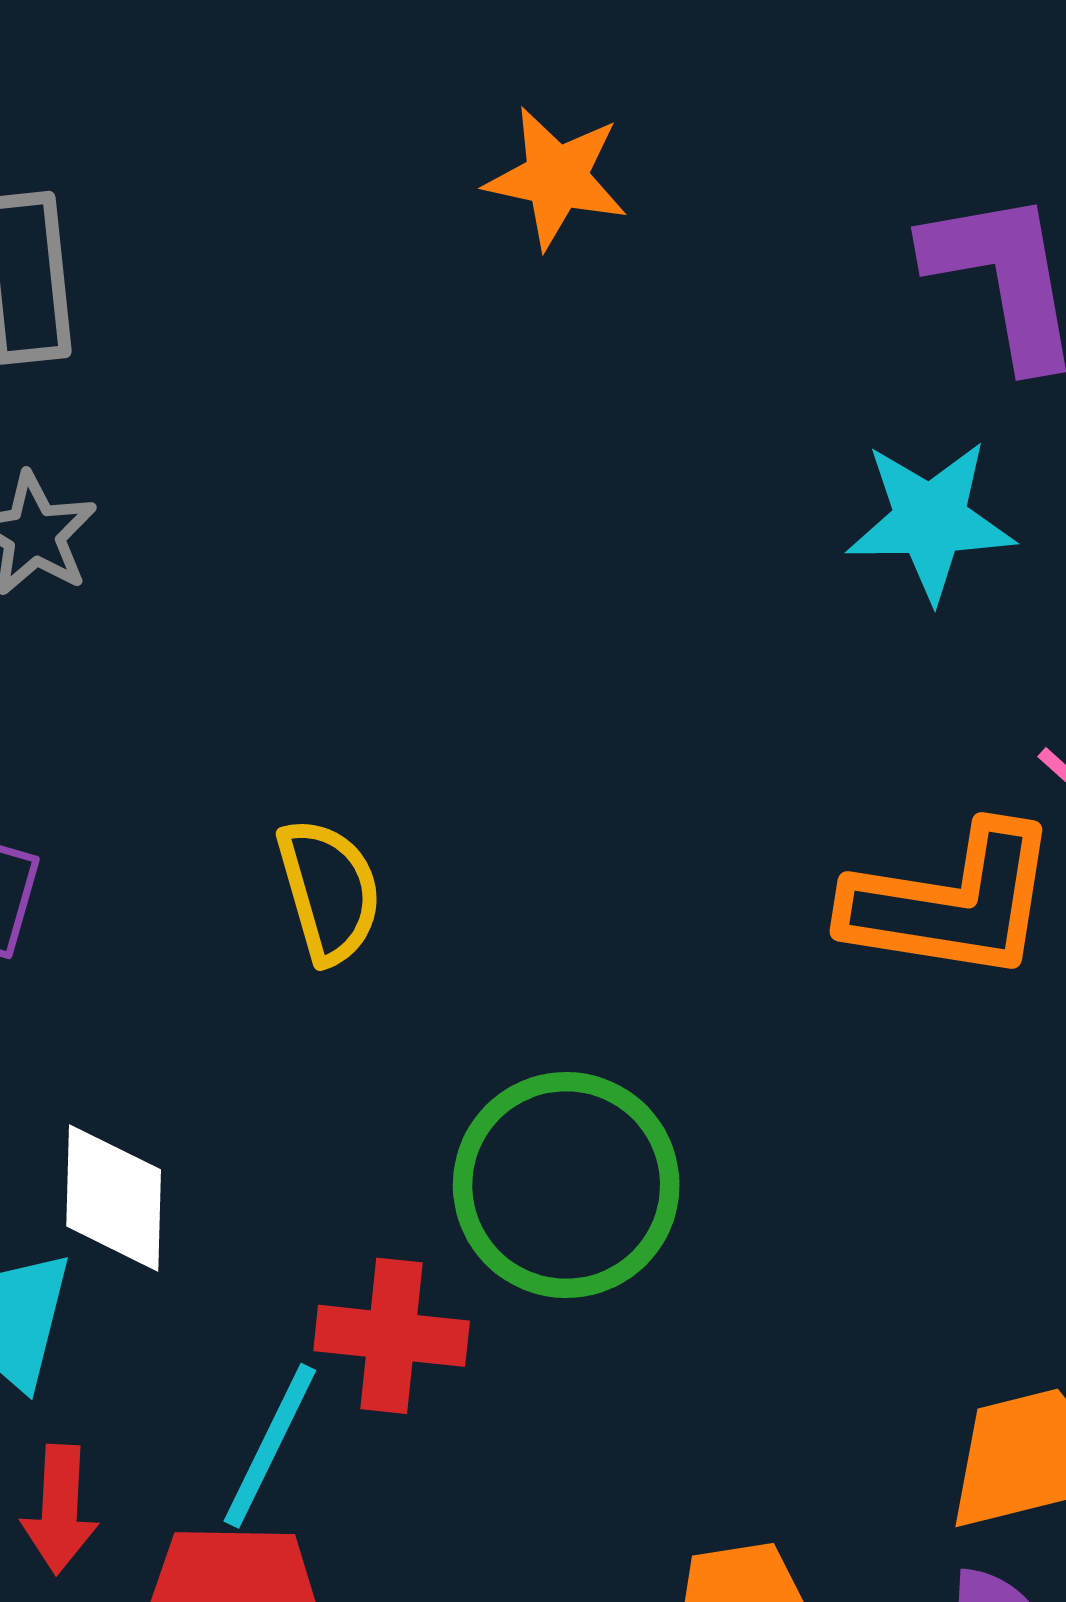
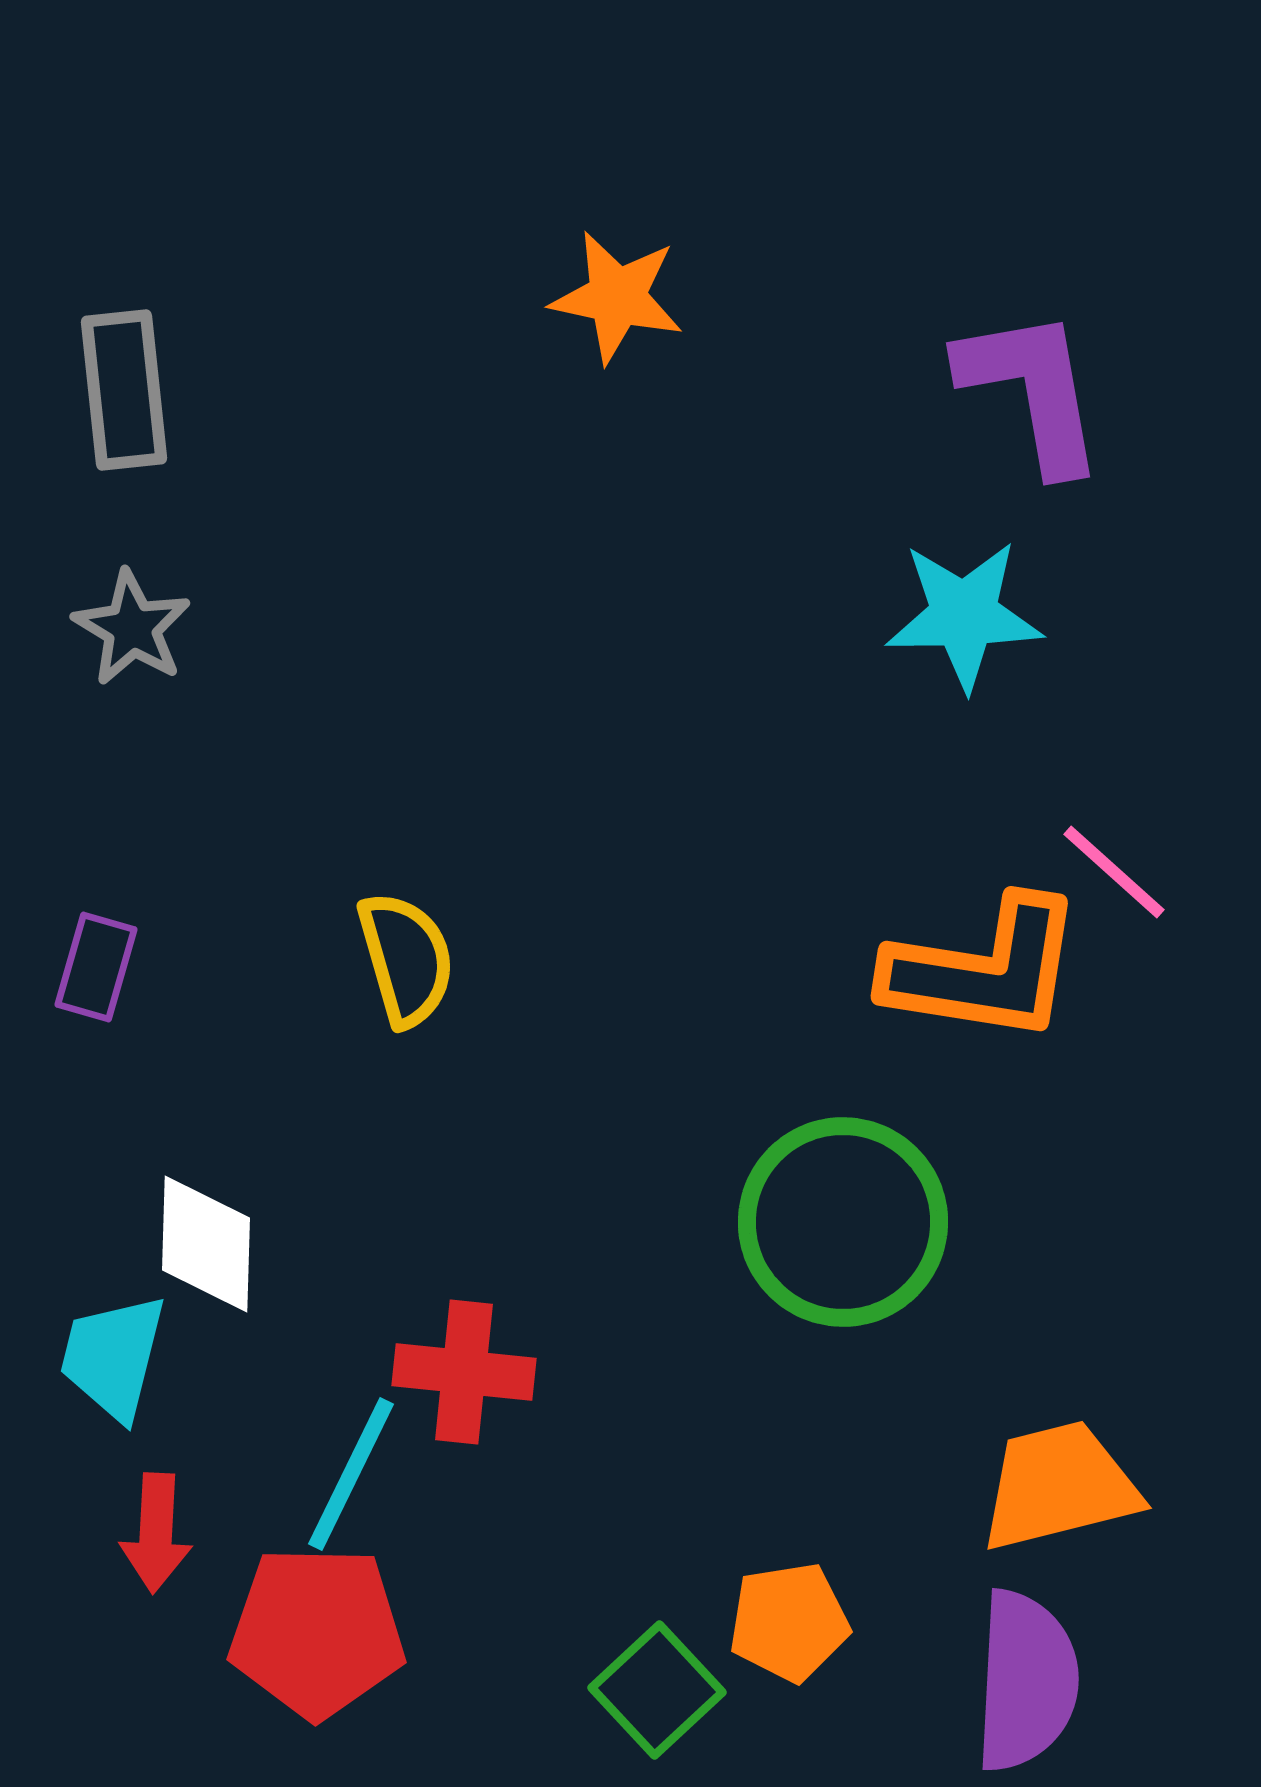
green circle: (566, 1185) -> (843, 1222), moved

